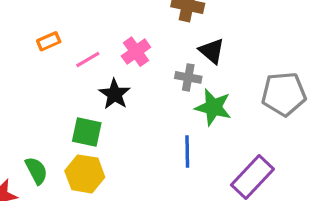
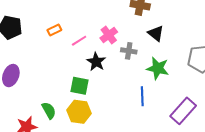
gray cross: (188, 77) -> (129, 51), moved

